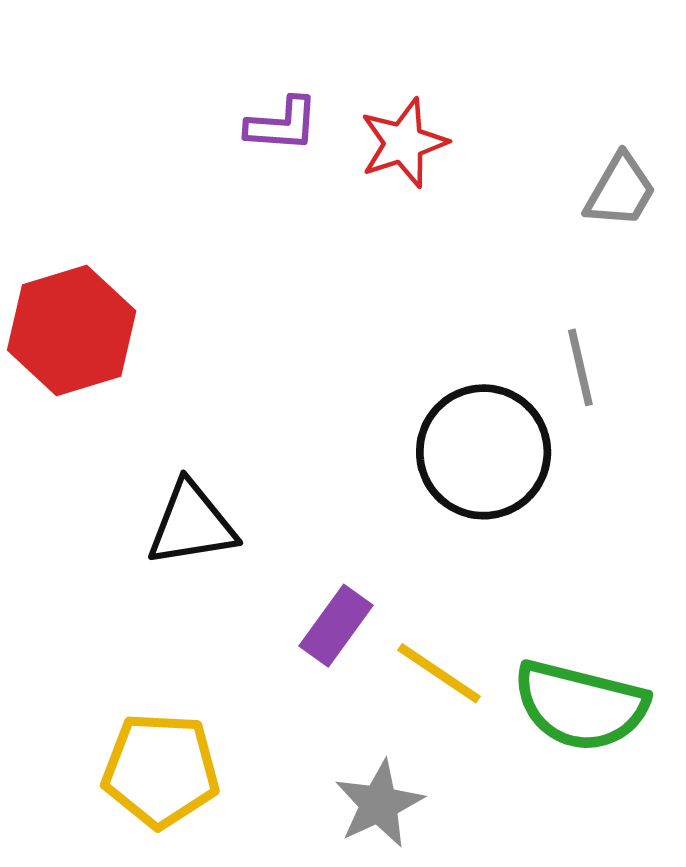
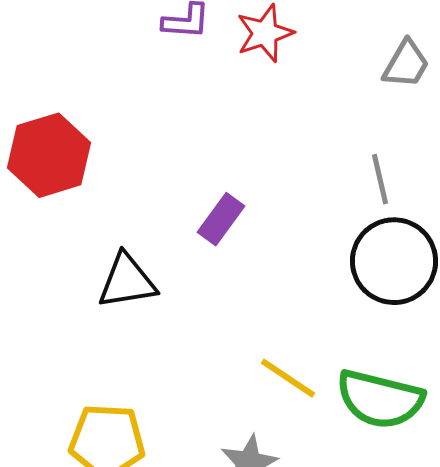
black circle: (484, 452) -> (394, 261), moved
purple rectangle: (336, 626) -> (221, 219), moved

